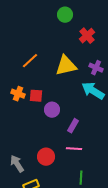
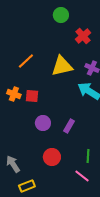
purple circle: (52, 110) -> (43, 123), moved
pink line: (74, 149) -> (82, 176), moved, turned 35
red circle: (46, 157) -> (52, 157), moved
green line: (81, 178) -> (88, 156), moved

